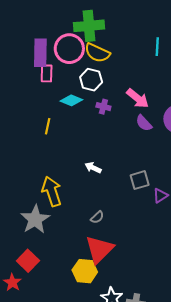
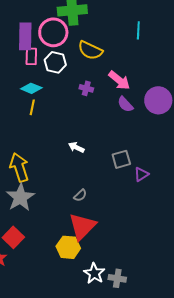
yellow semicircle: (97, 53) -> (90, 50), moved
white hexagon: (91, 80) -> (55, 62), moved
cyan diamond: (71, 100) -> (31, 88), moved
yellow arrow: (52, 191) -> (19, 167), moved

